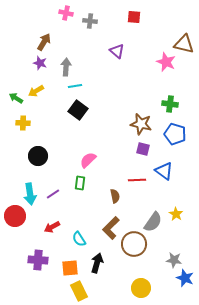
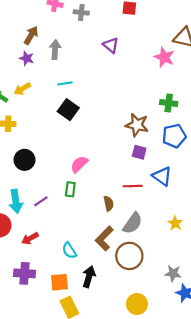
gray arrow: (66, 67) -> (55, 50), moved
blue pentagon: (175, 134) -> (174, 136), turned -30
gray semicircle: (153, 222) -> (133, 223), moved
red arrow: (52, 227) -> (30, 238), moved

